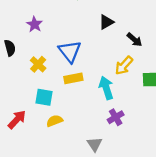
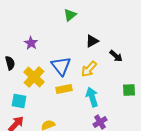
yellow cross: (38, 64) -> (34, 77), size x1.5
yellow arrow: (124, 66) -> (89, 69), moved
cyan square: (44, 97) -> (19, 101), moved

